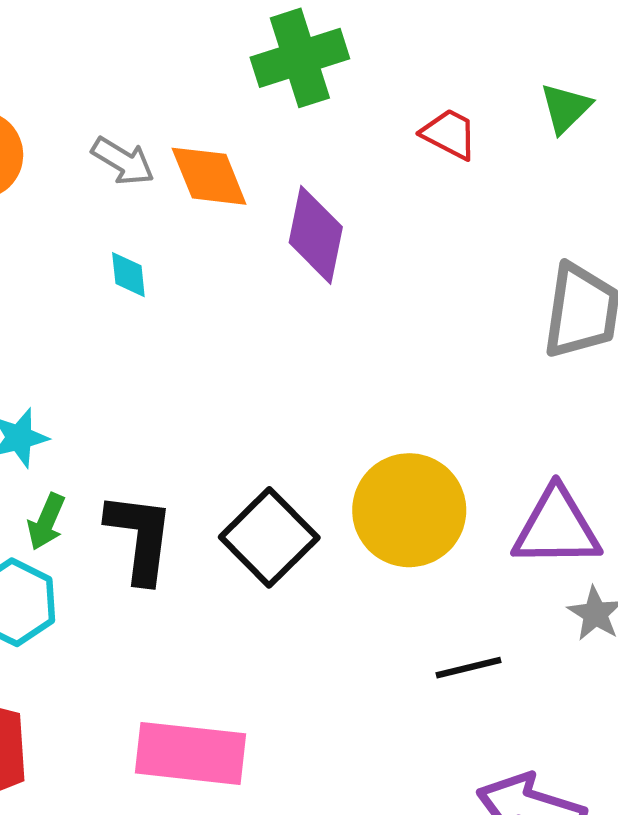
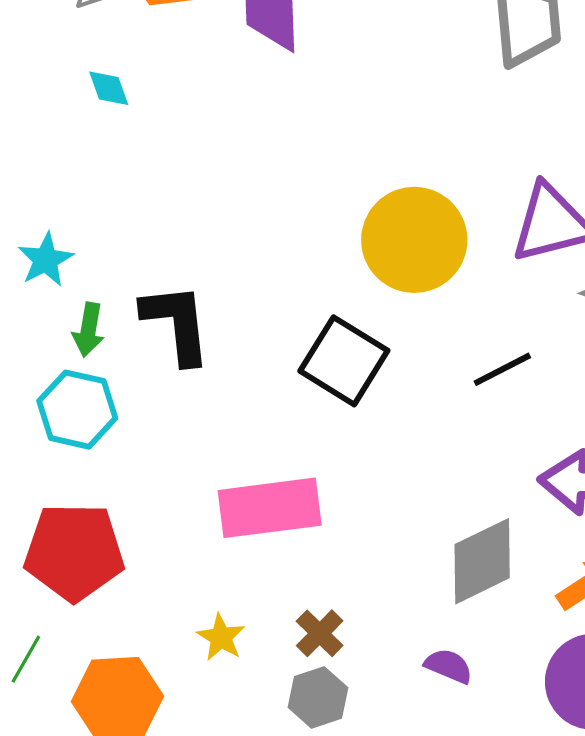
black square: (269, 537) -> (344, 361), moved

